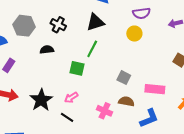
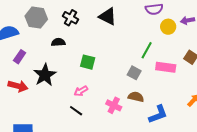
black triangle: (95, 22) -> (108, 16), turned 42
yellow circle: (134, 34) -> (168, 27), moved
green line: (92, 49) -> (147, 50), moved
pink rectangle: (155, 89) -> (166, 67), moved
black star: (41, 100) -> (45, 75), moved

